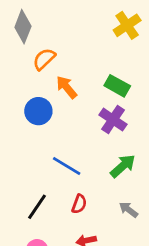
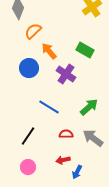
purple cross: (113, 120) -> (66, 74), moved
red semicircle: (79, 204) -> (66, 134), moved, turned -112
gray arrow: (128, 210) -> (93, 138), size x1.5

